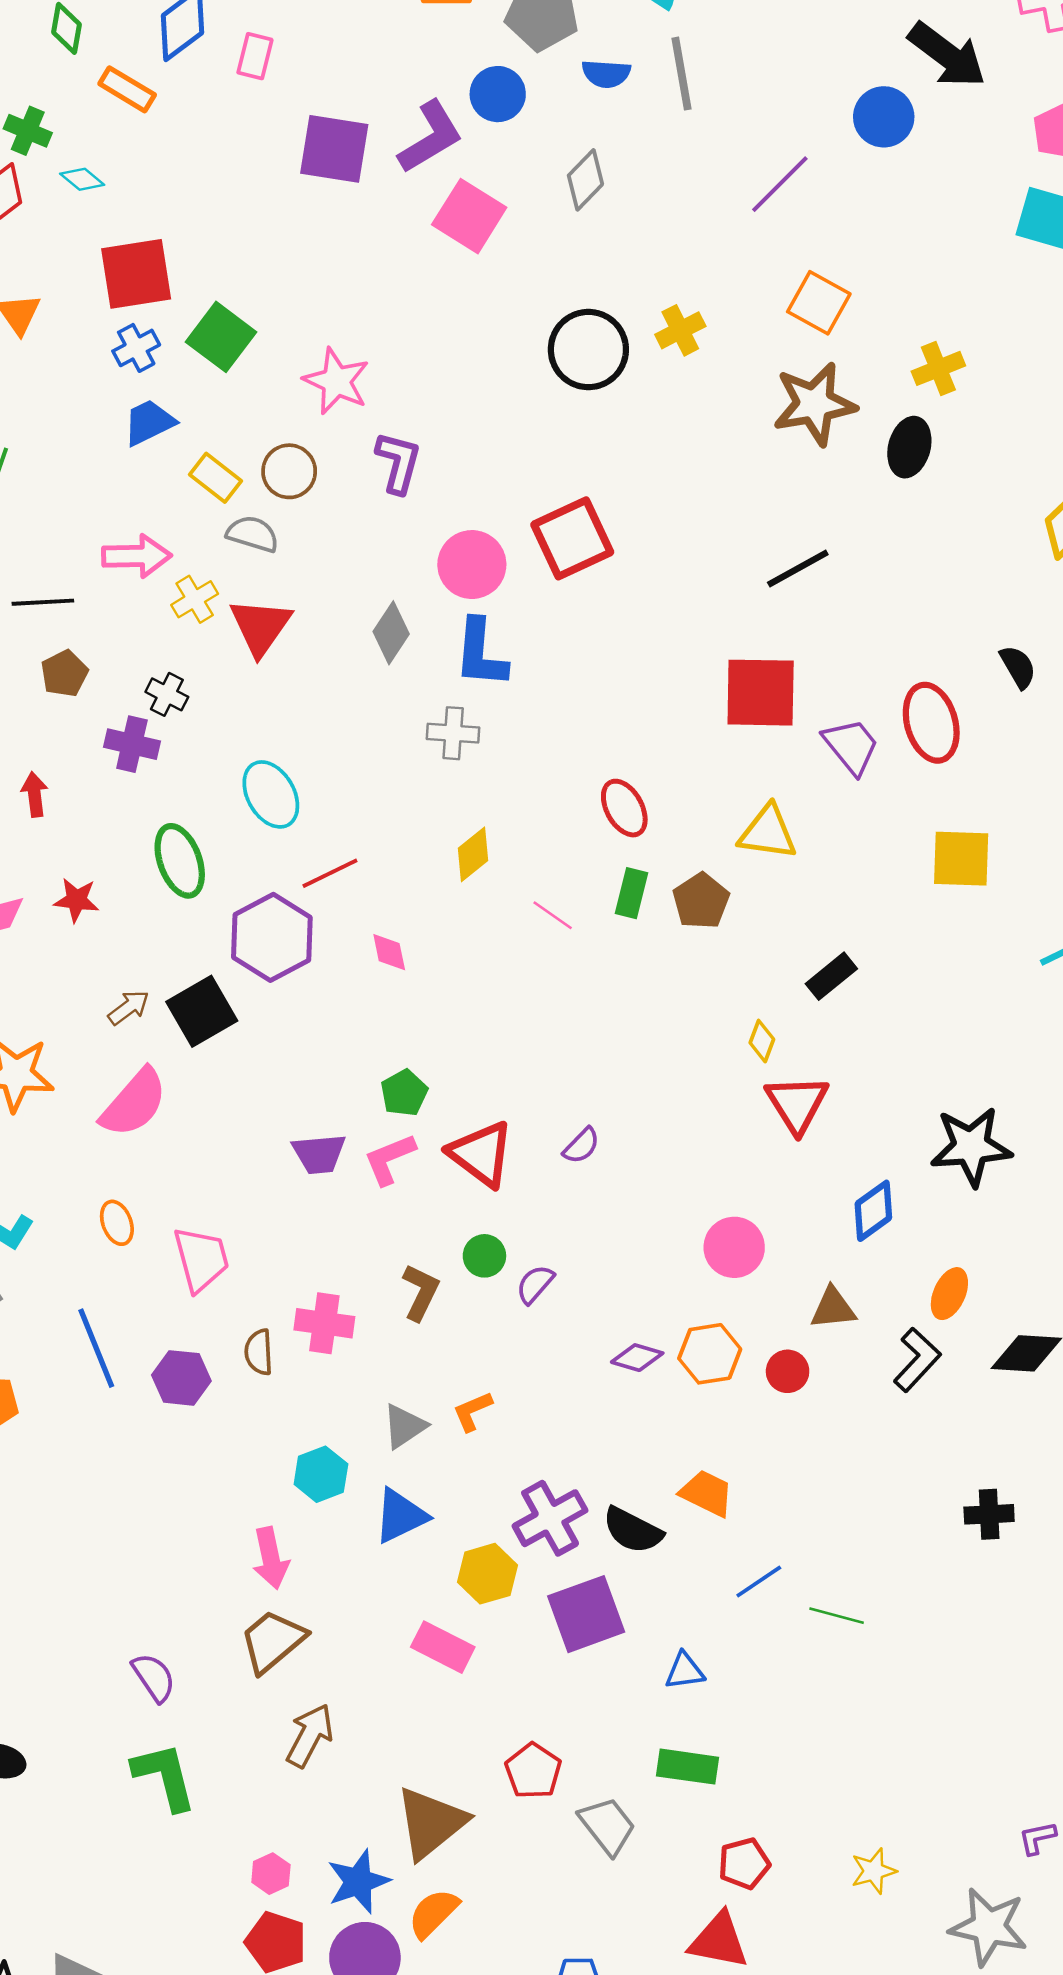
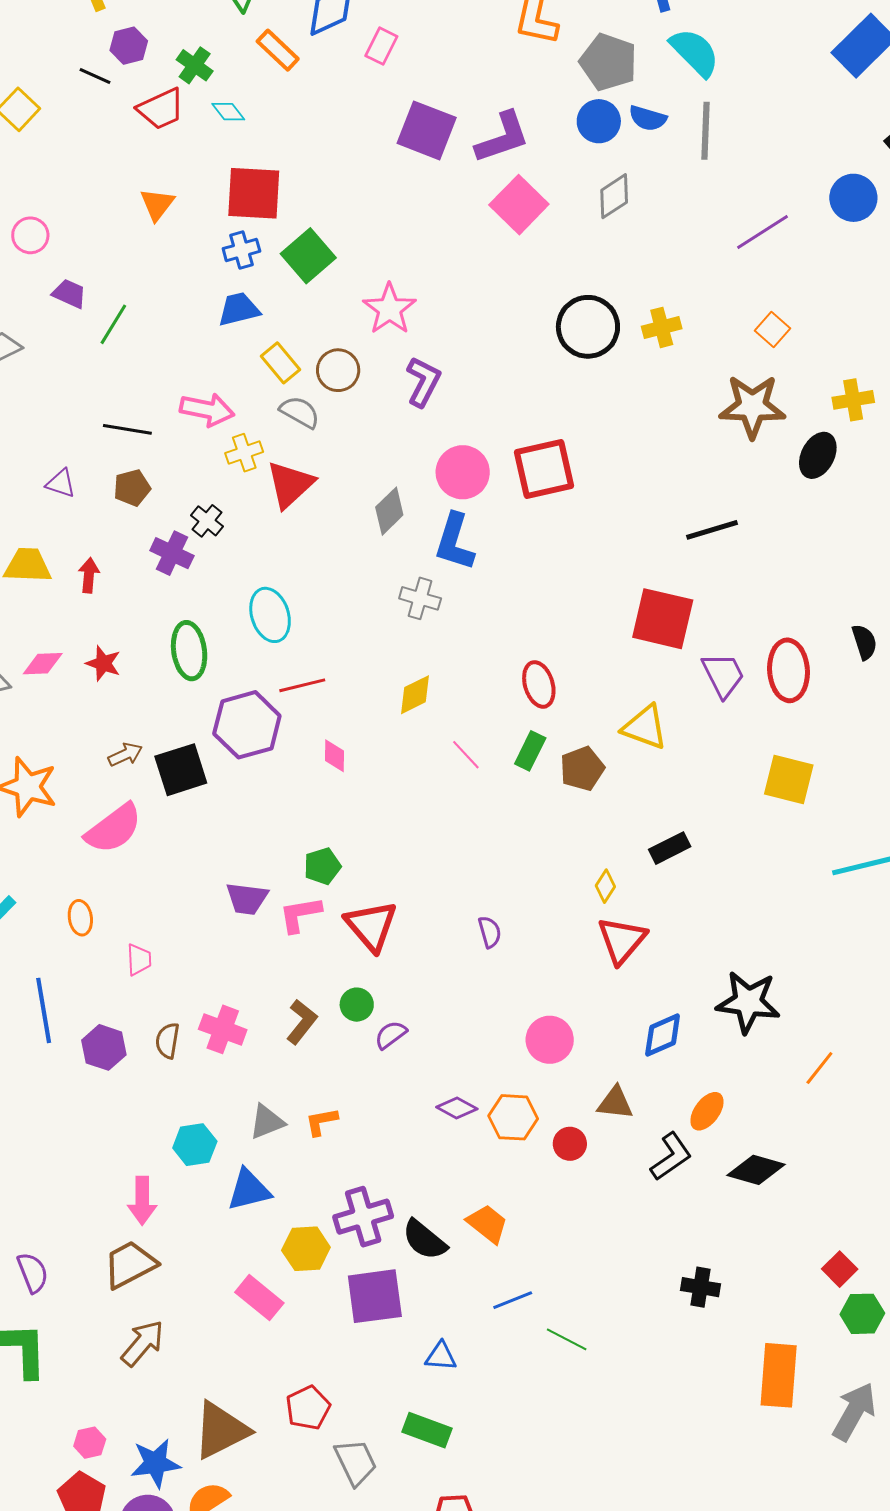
blue circle: (498, 94) -> (599, 121), moved
orange square: (819, 303) -> (773, 329), size x0.7
purple semicircle: (581, 1146) -> (490, 932), moved, turned -72
pink trapezoid: (201, 1259) -> (139, 960), size x0.6

